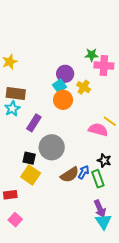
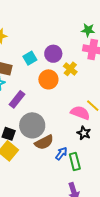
green star: (91, 55) -> (88, 30), moved
cyan square: (60, 86) -> (30, 58), moved
black star: (104, 160) -> (84, 133), moved
brown semicircle: (70, 175) -> (44, 142), moved

